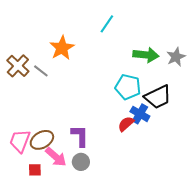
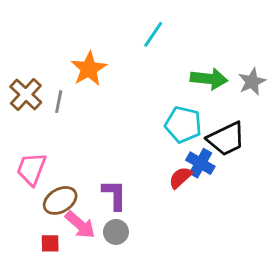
gray line: (41, 71) -> (59, 102), turned 63
pink trapezoid: (20, 141) -> (31, 169), moved

